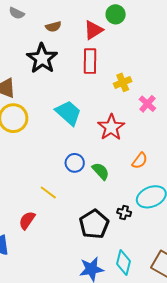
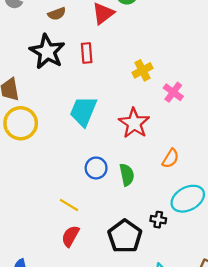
red rectangle: (90, 61) -> (87, 53), moved, size x0.7
cyan trapezoid: (68, 113) -> (83, 111), turned -104
green semicircle: (101, 171) -> (127, 175), turned 36
red semicircle: (27, 220) -> (70, 236), moved

